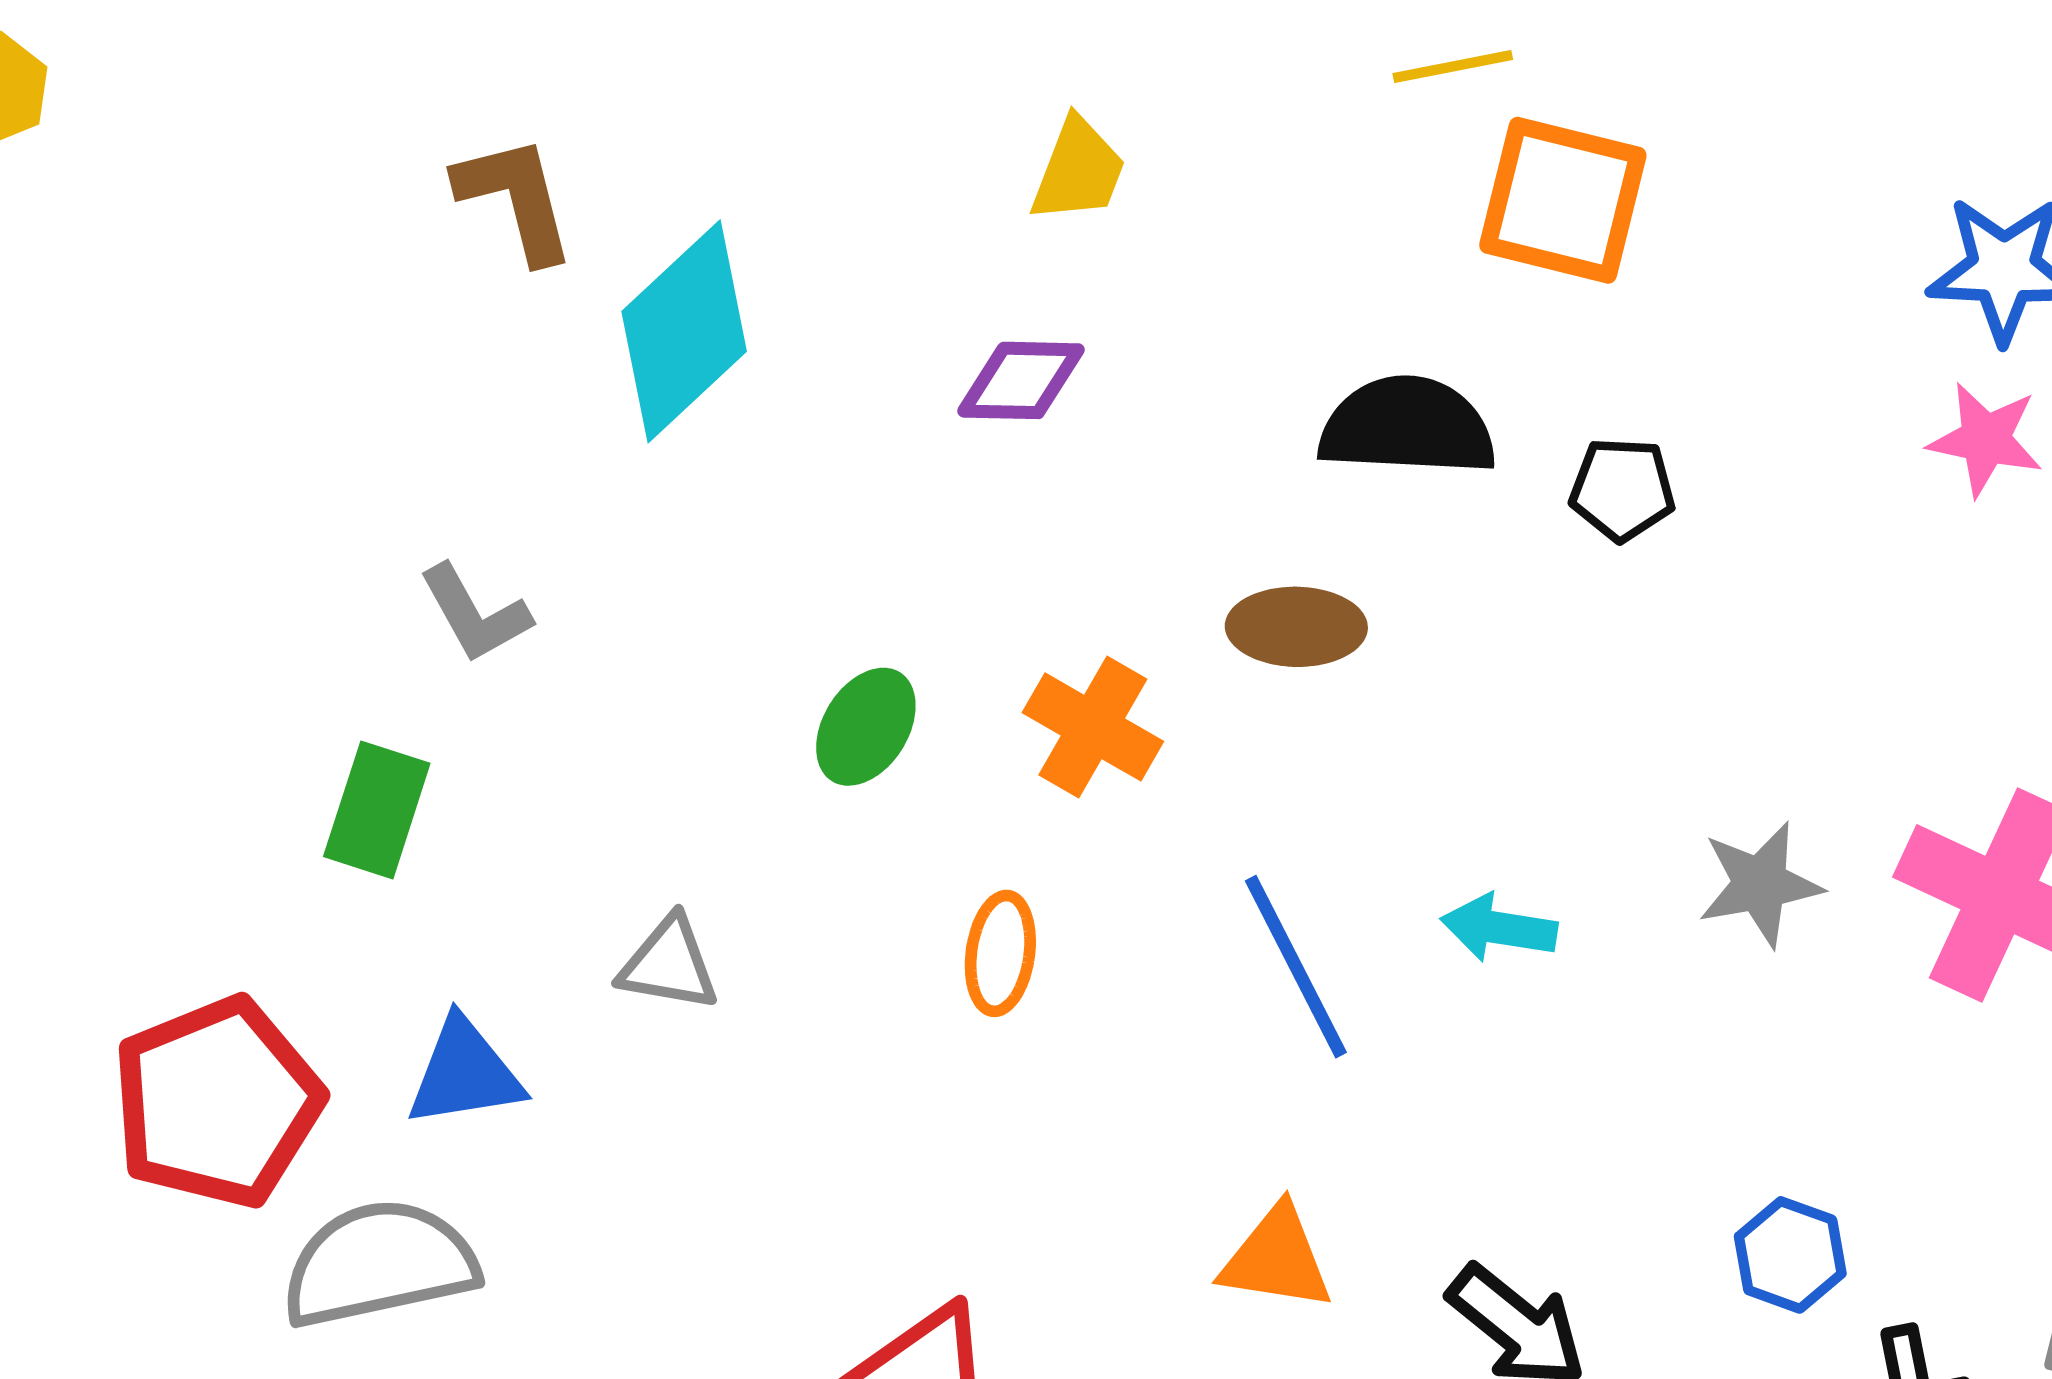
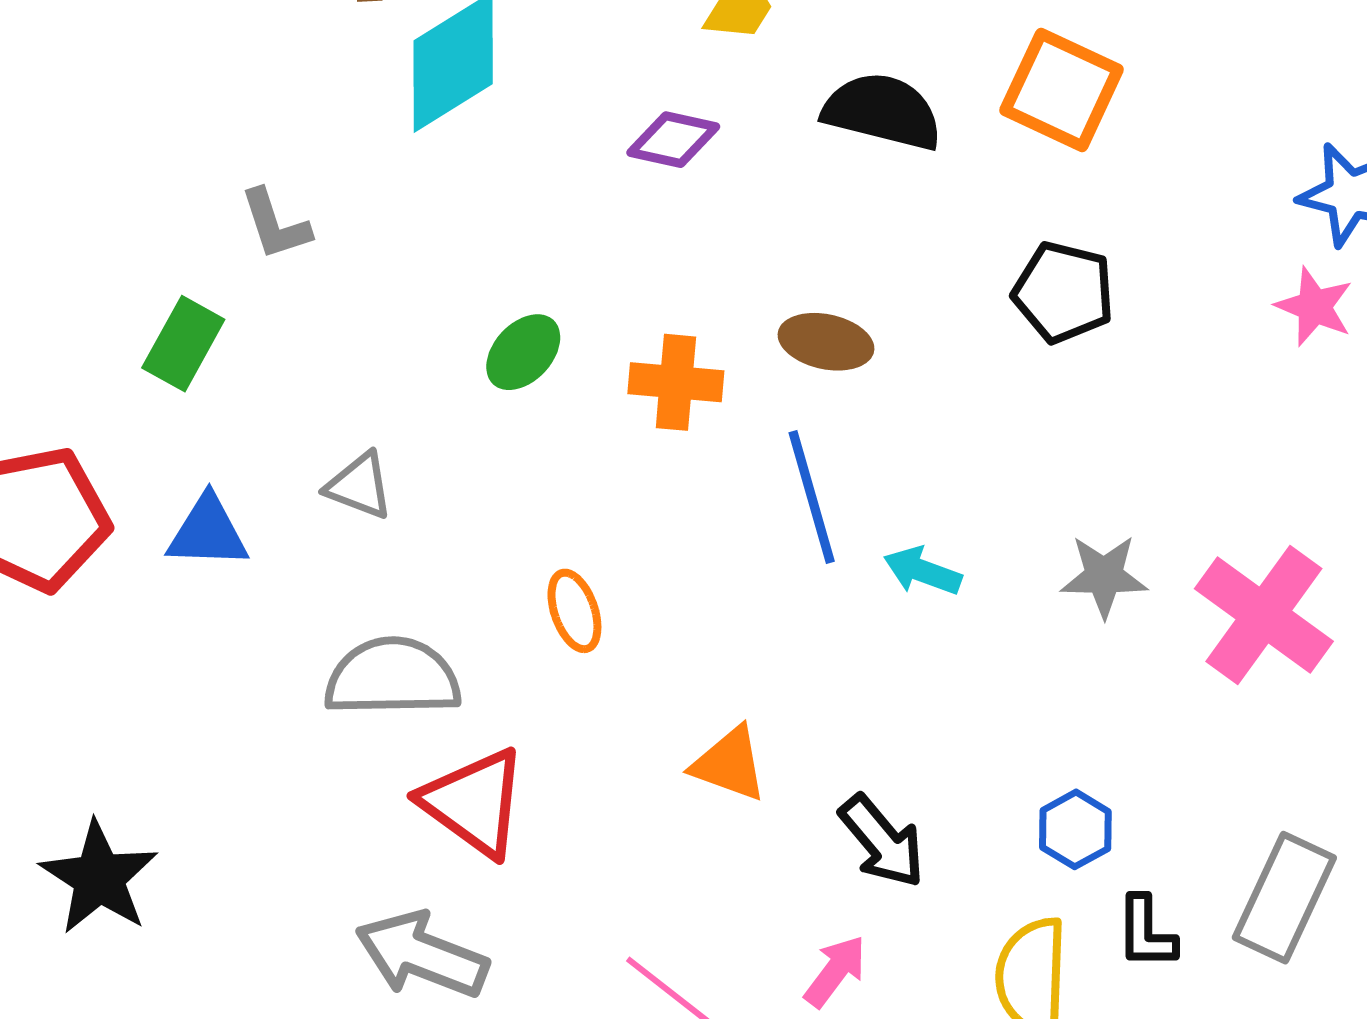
black semicircle: (1407, 427) -> (882, 111), moved
black pentagon: (1622, 489) -> (1063, 292), size x1.4
orange cross: (1093, 727) -> (676, 382), turned -36
orange ellipse: (1000, 953) -> (574, 611), moved, turned -38
blue line: (1296, 967) -> (812, 497), moved
gray semicircle: (379, 1264) -> (393, 677), moved

